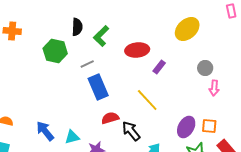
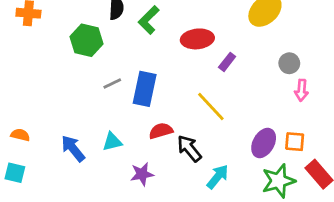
gray line: (87, 64) -> (112, 84), moved
blue rectangle: (98, 87) -> (145, 89), turned 35
cyan triangle: (72, 137) -> (112, 142), moved

